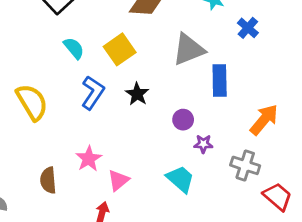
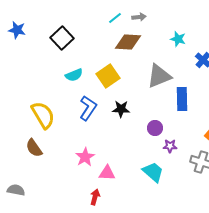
cyan semicircle: (74, 48) -> (74, 75), turned 108
black star: (137, 94) -> (121, 109), turned -30
brown semicircle: (48, 180) -> (34, 148), moved, turned -30
pink triangle: (118, 180) -> (107, 173), turned 42

